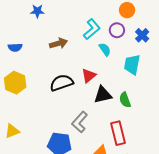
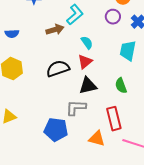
cyan L-shape: (92, 29) -> (75, 15), moved
cyan semicircle: (105, 49) -> (87, 43), moved
black triangle: (103, 95) -> (88, 86), moved
gray L-shape: (80, 122) -> (76, 108), turned 50

